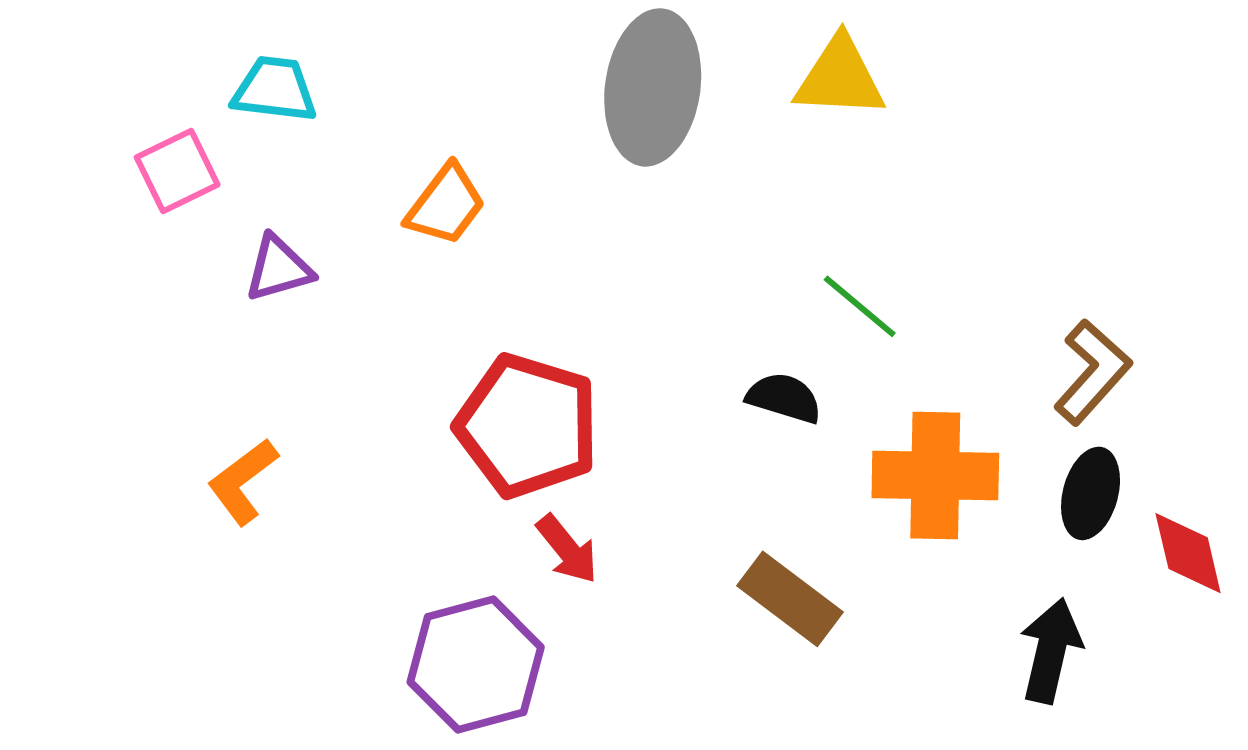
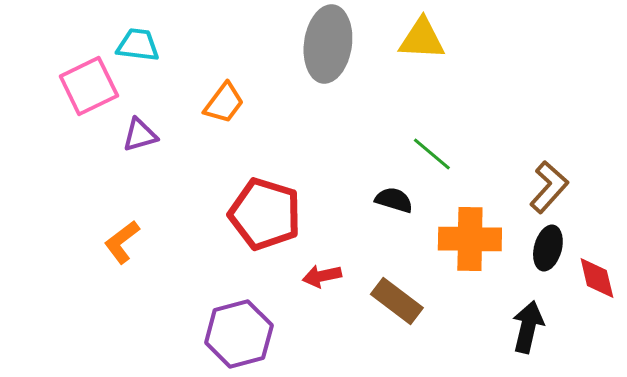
pink square: (177, 171) -> (89, 86), size x1.4
red arrow: (567, 549) -> (322, 276), moved, turned 117

